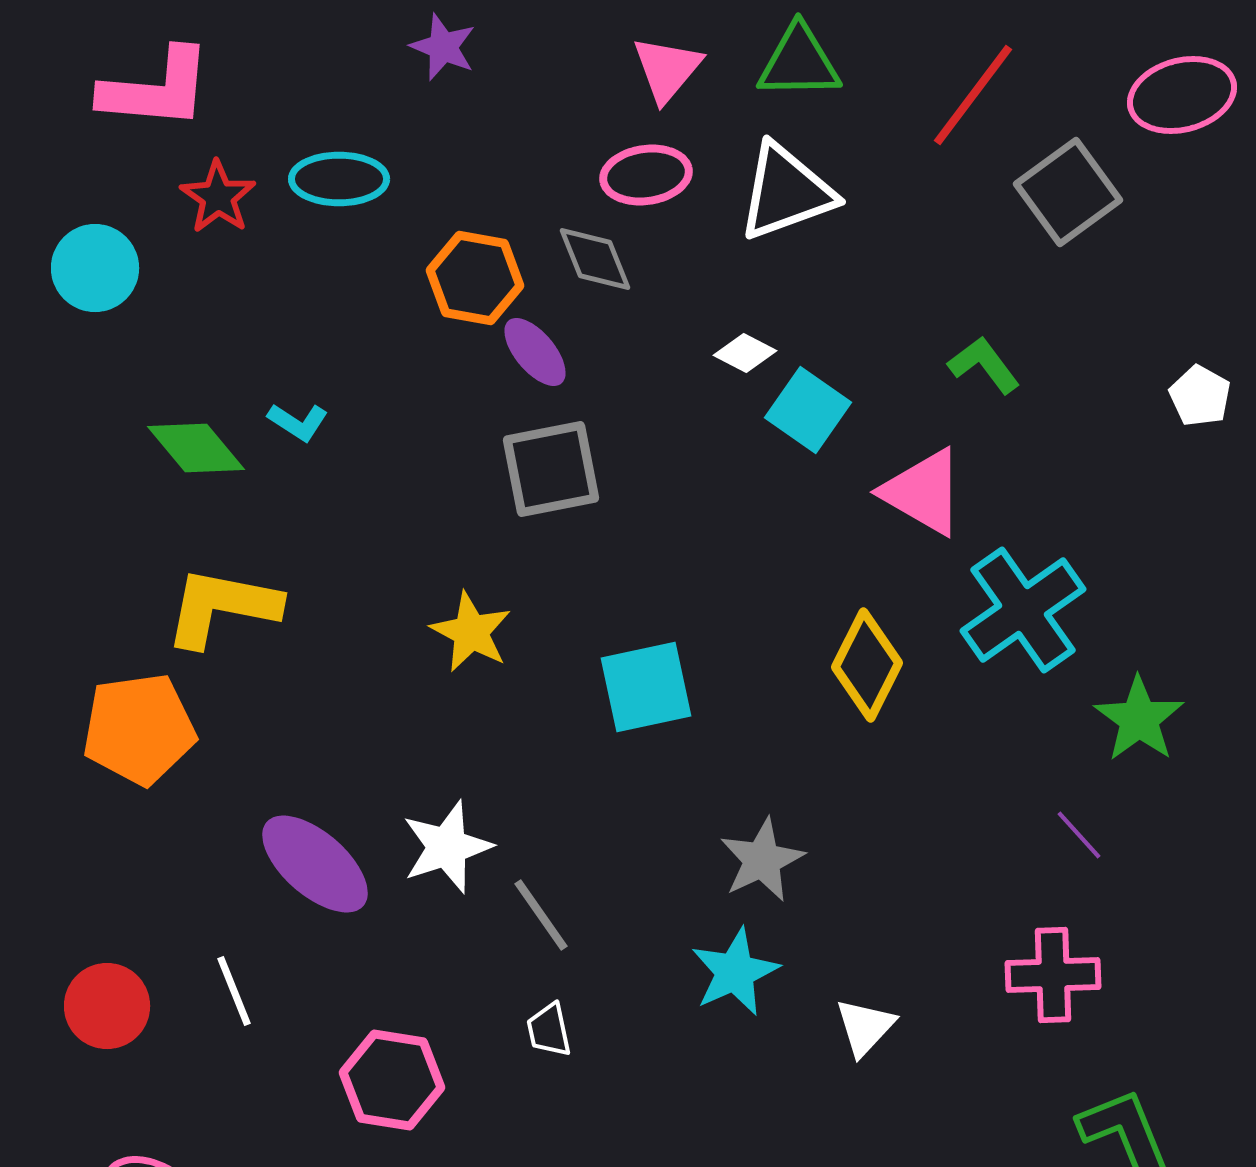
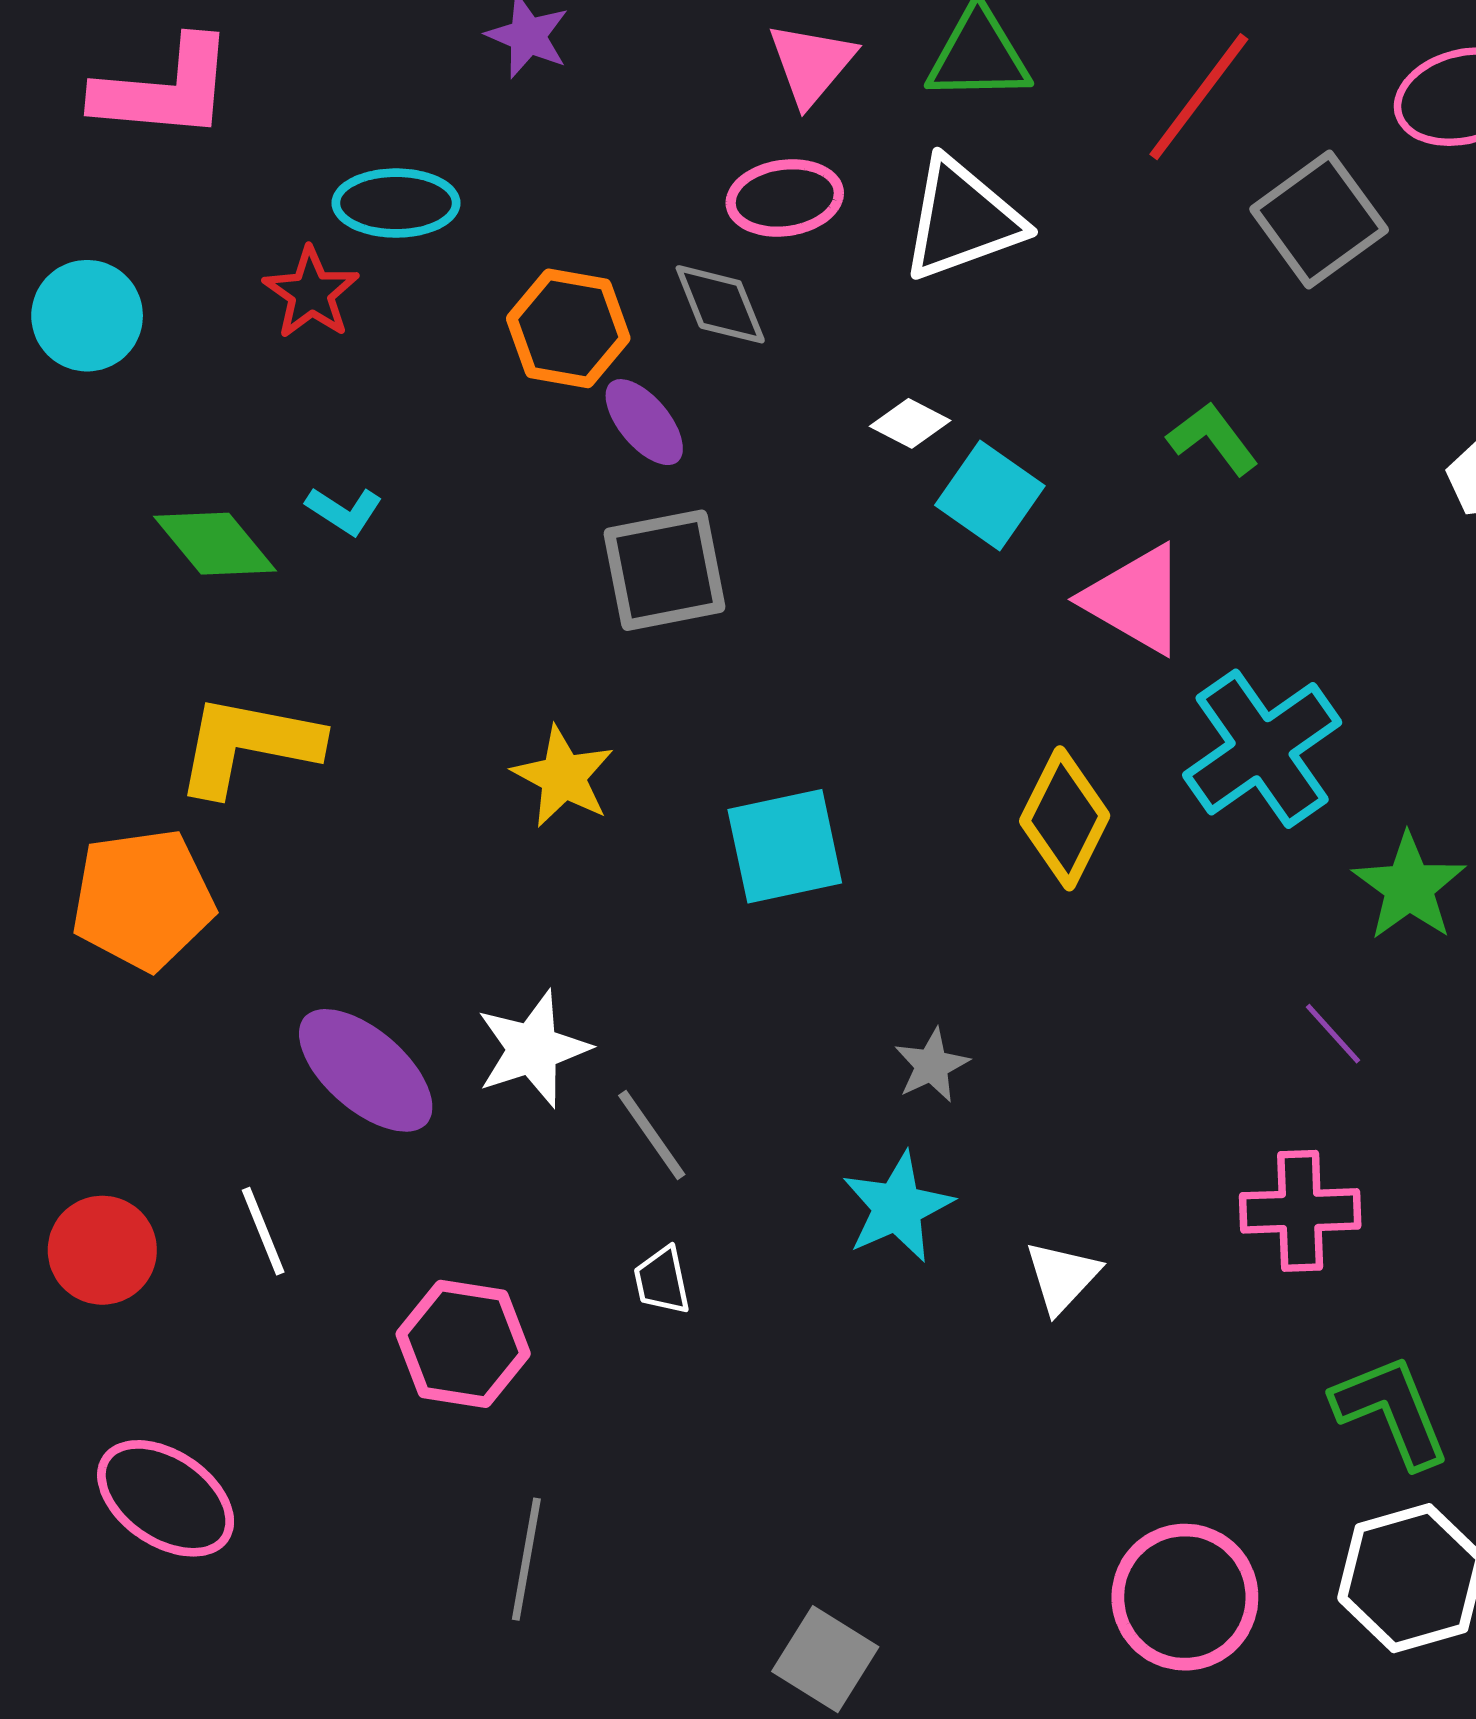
red star: (218, 197) -> (311, 293), moved
gray star: (762, 860) -> (932, 1065), size x0.7

